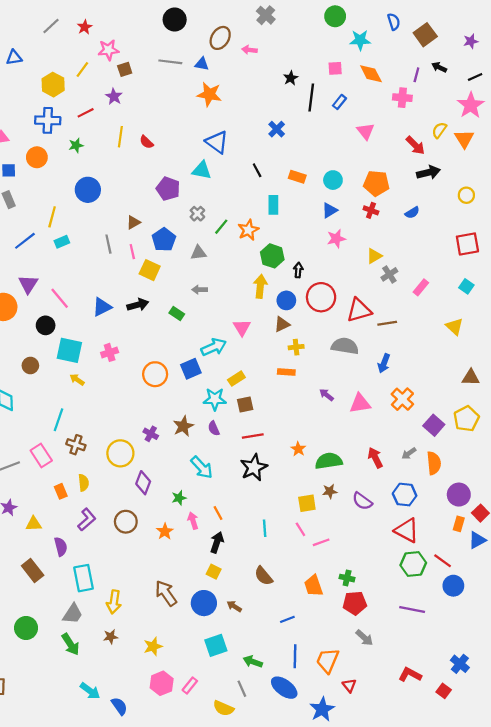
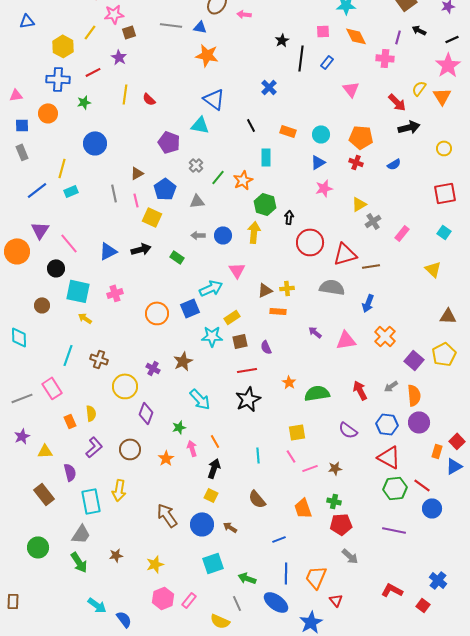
blue circle: (286, 300) -> (223, 235), moved
brown triangle: (282, 324) -> (265, 290), moved
purple semicircle: (214, 428) -> (266, 347), moved
brown cross: (76, 445) -> (99, 359), moved
brown star: (330, 491) -> (335, 468), moved
purple circle: (459, 495) -> (419, 422), moved
yellow arrow: (114, 602) -> (119, 490), moved

